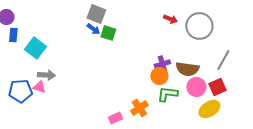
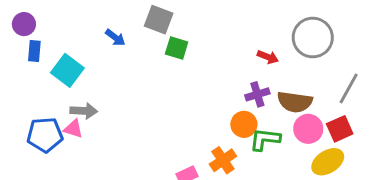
red arrow: (170, 19) -> (268, 57), moved
blue arrow: (93, 29) -> (115, 38), moved
orange circle: (159, 76) -> (244, 124), moved

